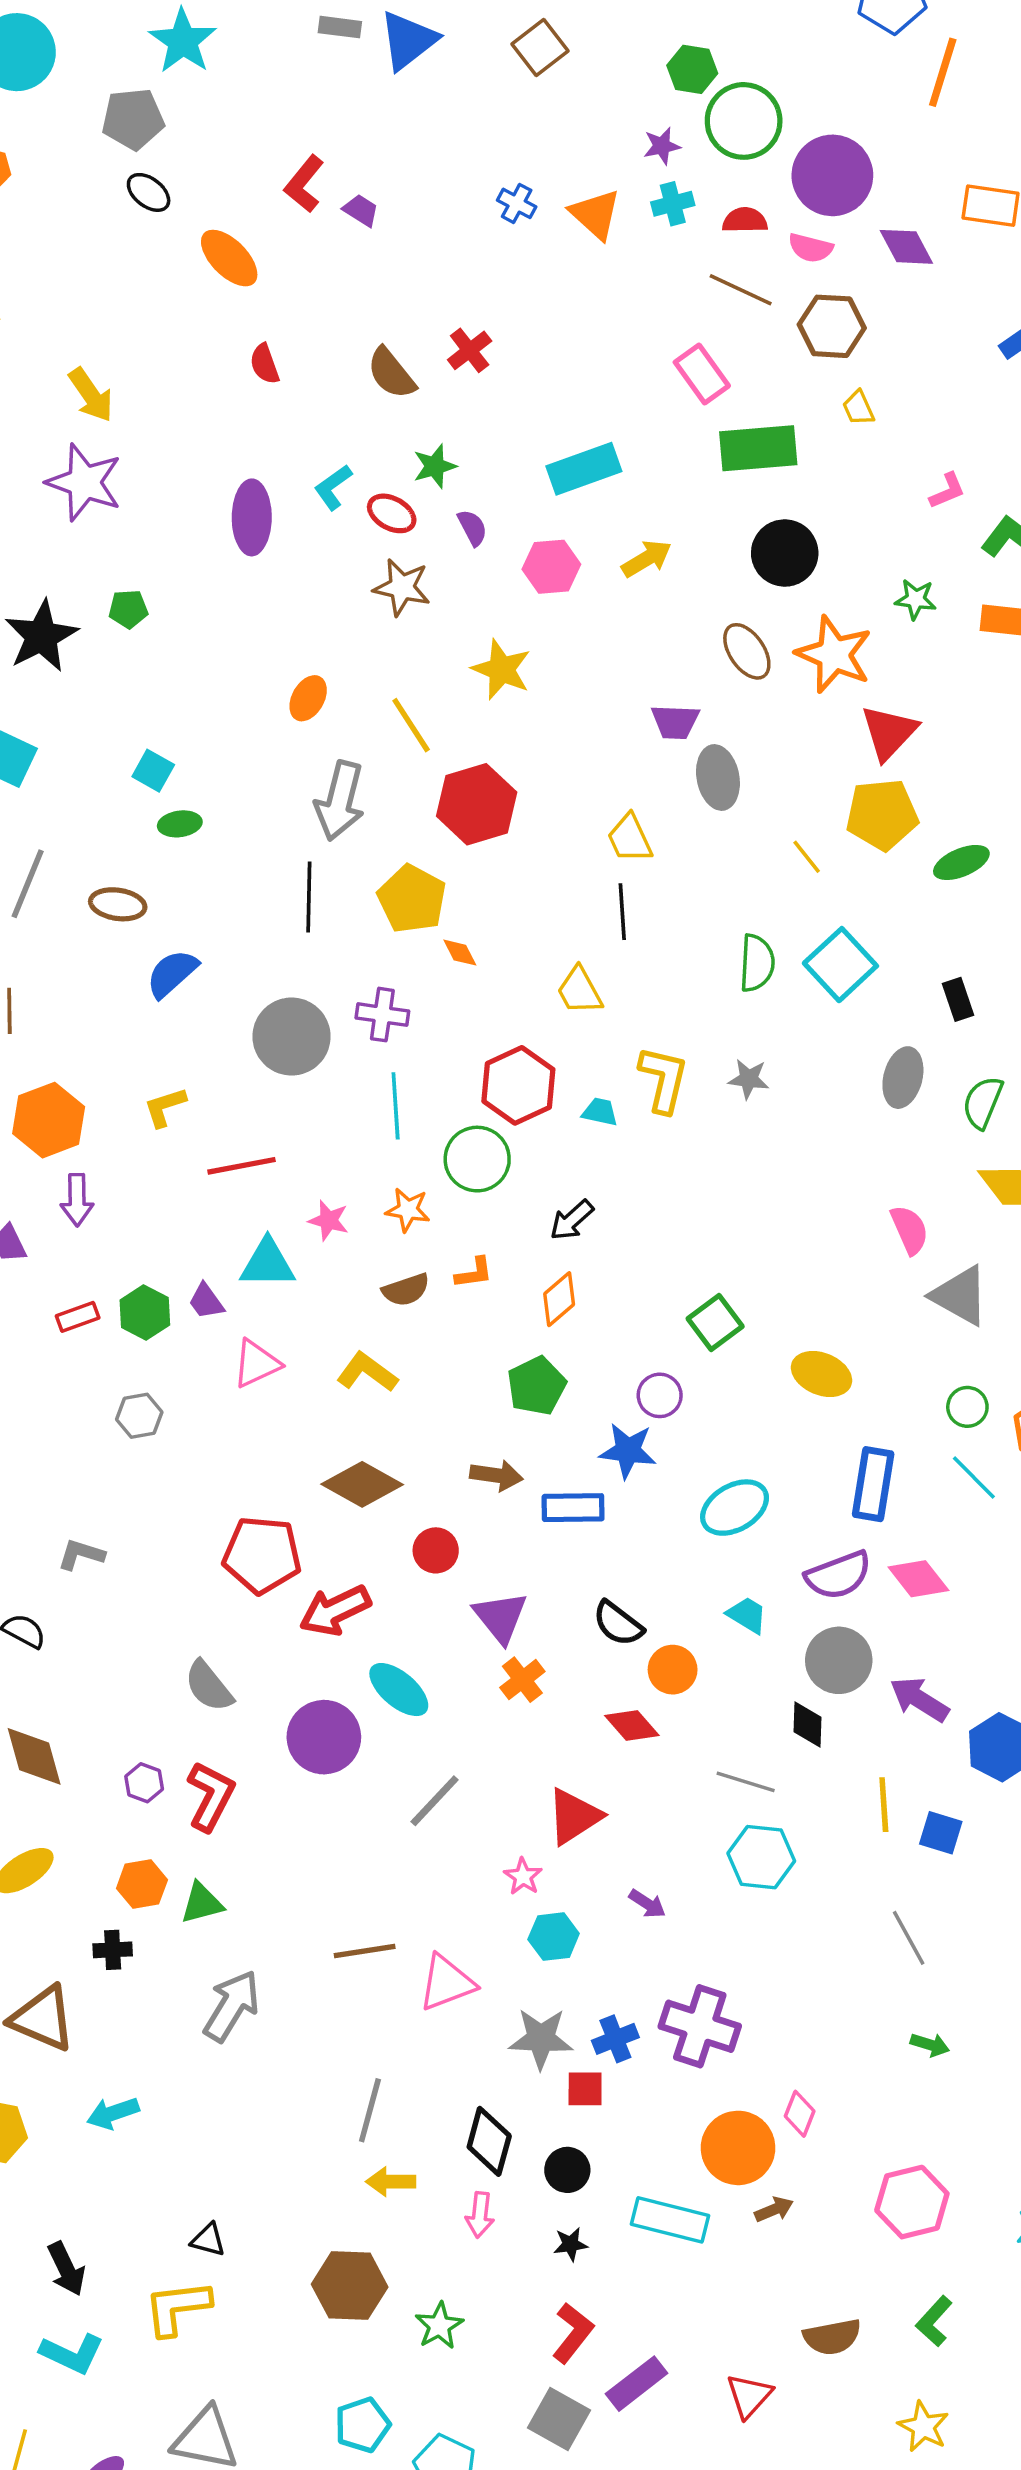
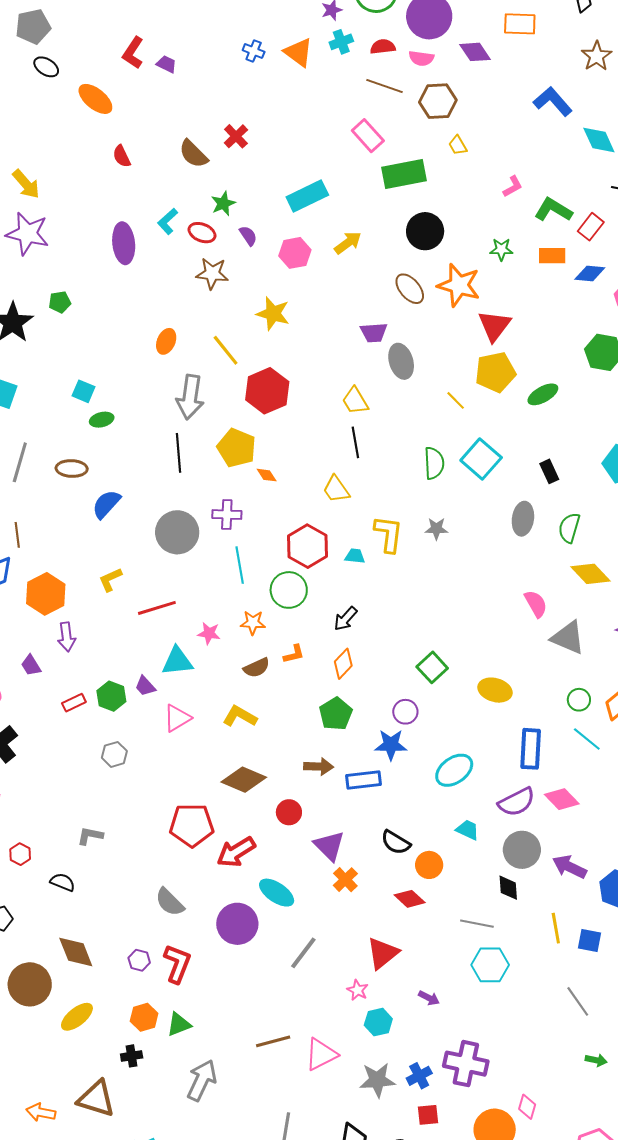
red square: (585, 2089) -> (428, 1115), moved

